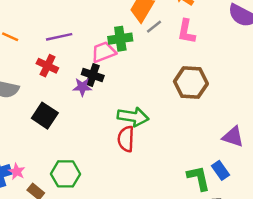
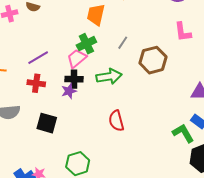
gray line: (154, 27) -> (123, 43), moved
pink L-shape: (186, 32) -> (183, 32), moved
green arrow: (133, 117) -> (109, 76), moved

